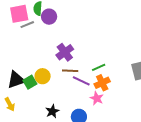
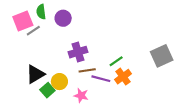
purple circle: (49, 17) -> (63, 18), moved
purple cross: (65, 52) -> (78, 52), turned 30
black triangle: (16, 80) -> (35, 74), moved
pink star: (97, 98) -> (81, 95), moved

